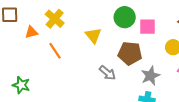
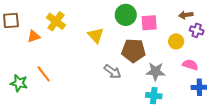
orange line: (55, 51) -> (44, 74), moved
gray star: (150, 76) -> (156, 71), turned 30
green star: (21, 85) -> (19, 83), moved

